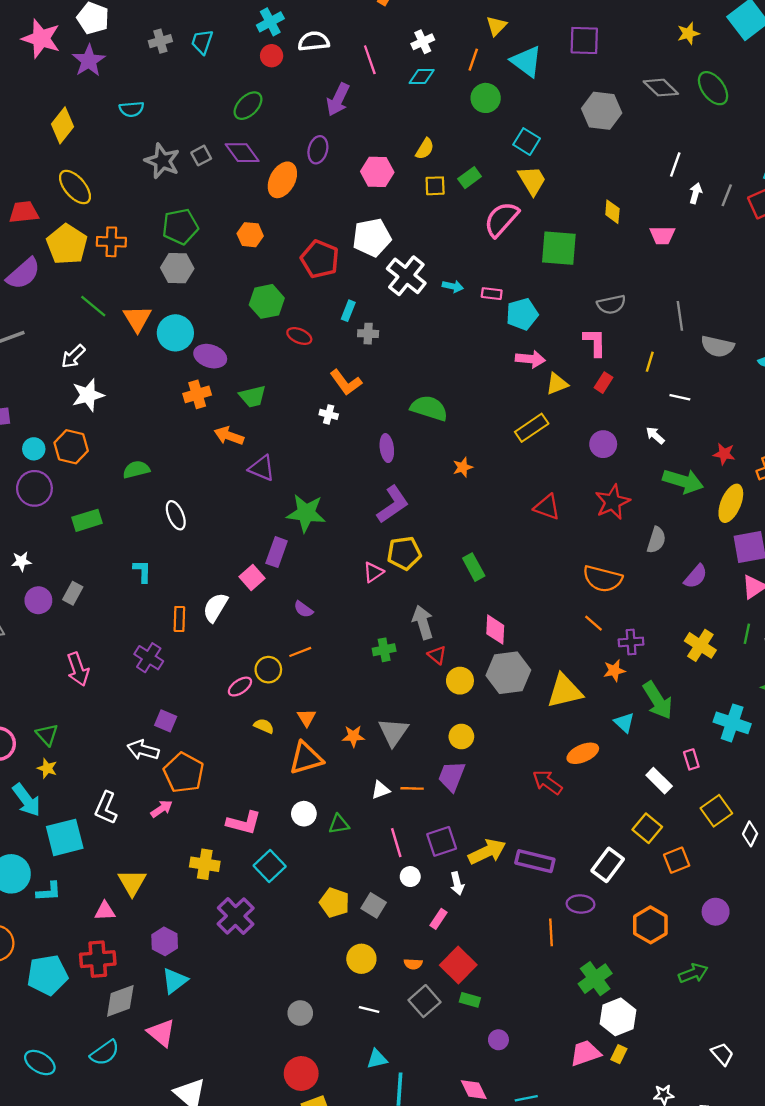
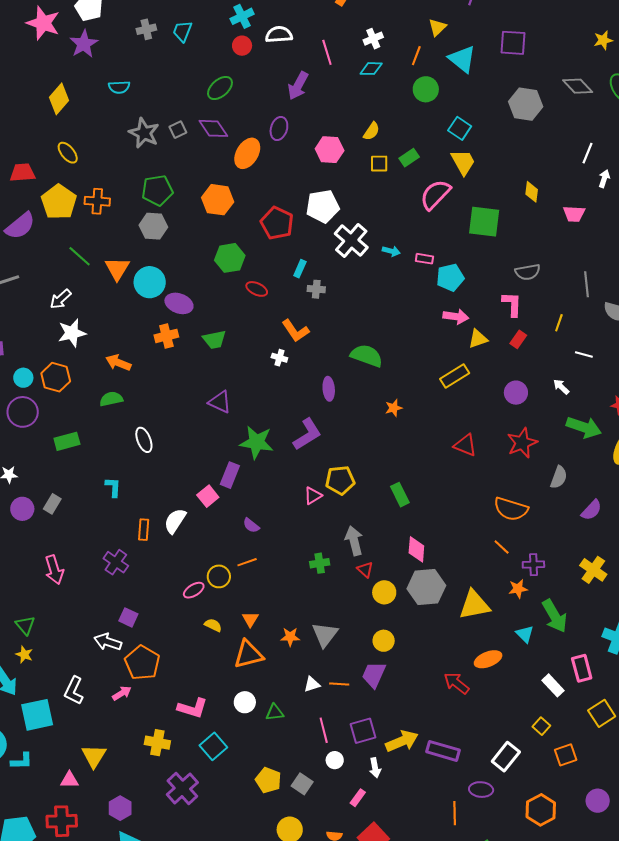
yellow ellipse: (75, 187) -> (68, 153), size x0.7
orange hexagon: (250, 235) -> (218, 200), size x1.4
orange arrow: (229, 436) -> (118, 363), moved
purple L-shape: (393, 504) -> (307, 434), moved
pink rectangle: (691, 759) -> (582, 668), size x1.5
yellow square: (647, 828) -> (541, 726), size x0.7

